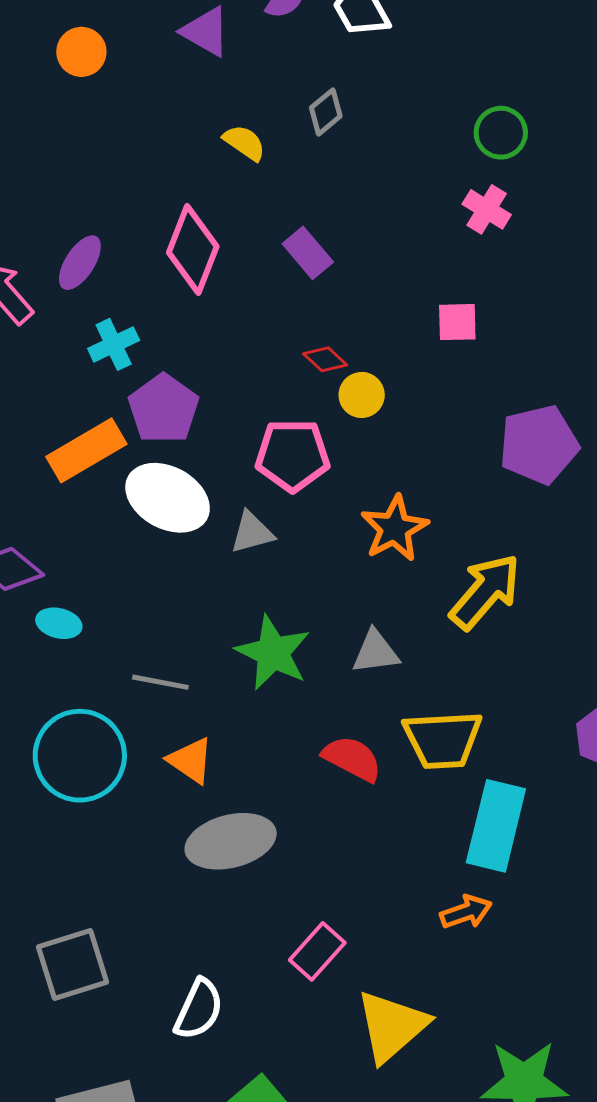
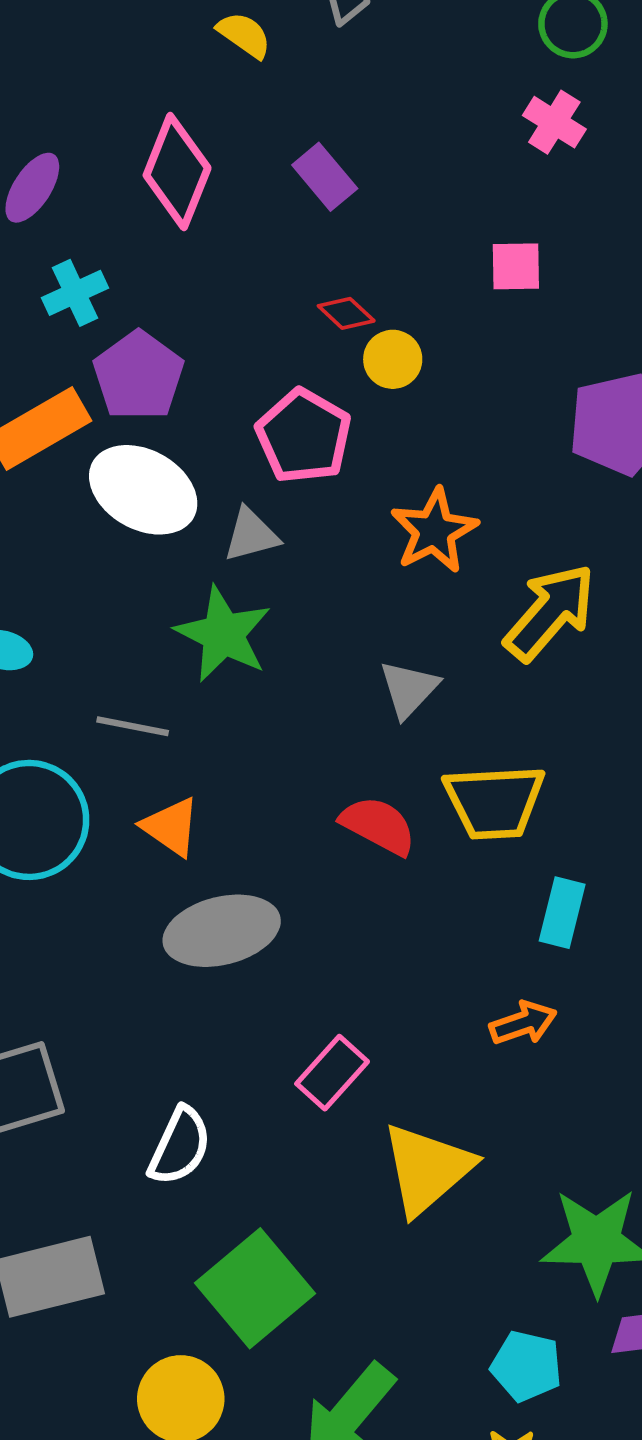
pink pentagon: (292, 455) -> (304, 436), turned 30
gray triangle: (376, 652) -> (409, 689), turned -40
green star: (273, 653) -> (223, 634), moved
cyan rectangle: (496, 826) -> (562, 913), size x0.6

